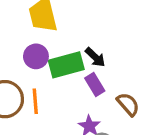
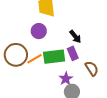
green rectangle: (66, 65) -> (54, 57), moved
orange line: (35, 101) -> (35, 59), turned 56

